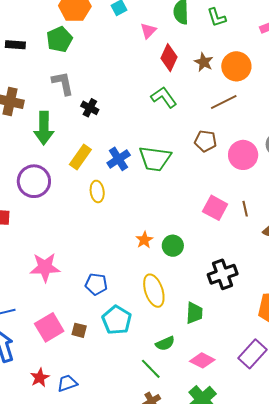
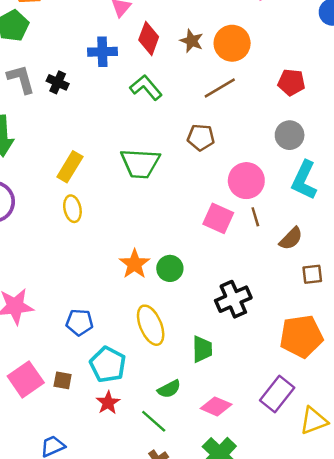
black cross: (90, 108) -> (58, 82), moved
pink circle: (243, 155) -> (246, 181), moved
yellow rectangle: (80, 157) -> (70, 167), moved
blue cross: (119, 159) -> (102, 52), moved, turned 35
orange star: (144, 240) -> (134, 264), size x1.4
red star: (40, 378) -> (108, 403), moved

